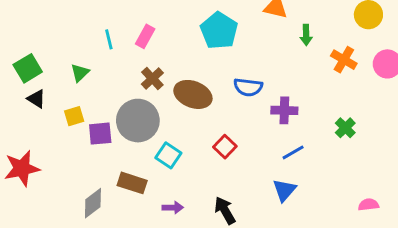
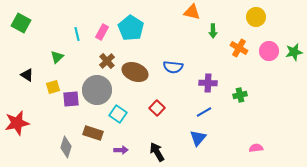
cyan pentagon: (219, 31) -> (131, 28), moved
green square: (28, 68) -> (21, 23), moved, turned -30
purple cross: (284, 110) -> (208, 83), moved
green cross: (345, 128) -> (240, 95), turned 32
gray diamond: (93, 203) -> (66, 147), turned -35

